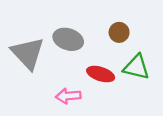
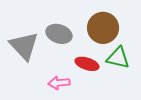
brown circle: (119, 32) -> (103, 28), size x1.8

